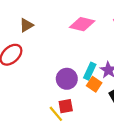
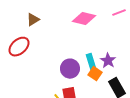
cyan rectangle: (90, 71) -> (91, 62), turned -42

